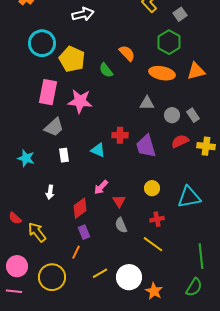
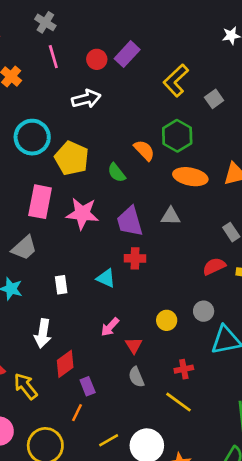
green hexagon: (169, 42) -> (177, 136), moved
gray circle: (172, 115) -> (204, 311), moved
gray trapezoid: (54, 127) -> (24, 248), moved
purple trapezoid: (146, 146) -> (130, 221), moved
yellow circle: (152, 188) -> (167, 320), moved
white arrow: (50, 192) -> (43, 334), size x1.5
red diamond: (80, 208) -> (65, 364), moved

